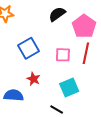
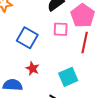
blue square: (28, 48) -> (27, 38), turned -30
pink square: (63, 55) -> (61, 29), moved

